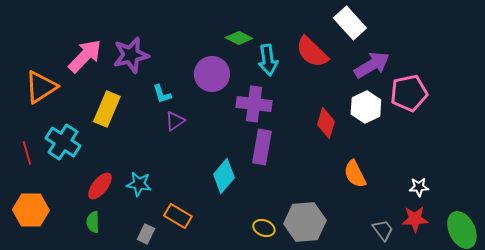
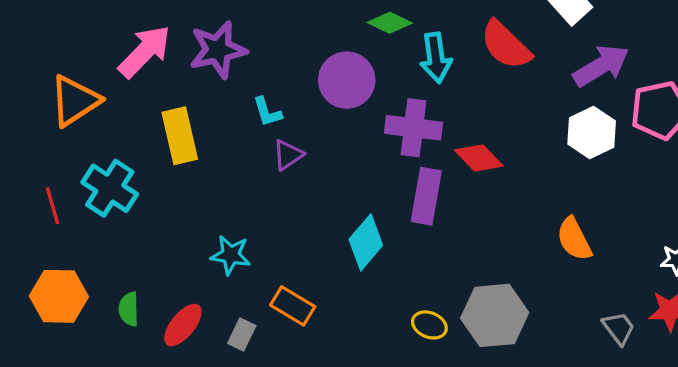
yellow rectangle: (107, 109) -> (180, 136), turned -36
red diamond: (326, 123) -> (479, 158), moved, turned -60
red ellipse: (100, 186) -> (183, 325), moved
green semicircle: (93, 222) -> (129, 309), moved

